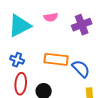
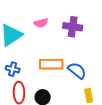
purple cross: (82, 25) -> (73, 27), turned 36

